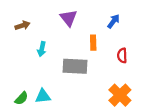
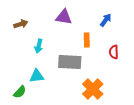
purple triangle: (69, 18) -> (64, 17), turned -42
orange cross: (120, 95) -> (93, 89), moved
cyan triangle: (43, 96) -> (37, 76), moved

